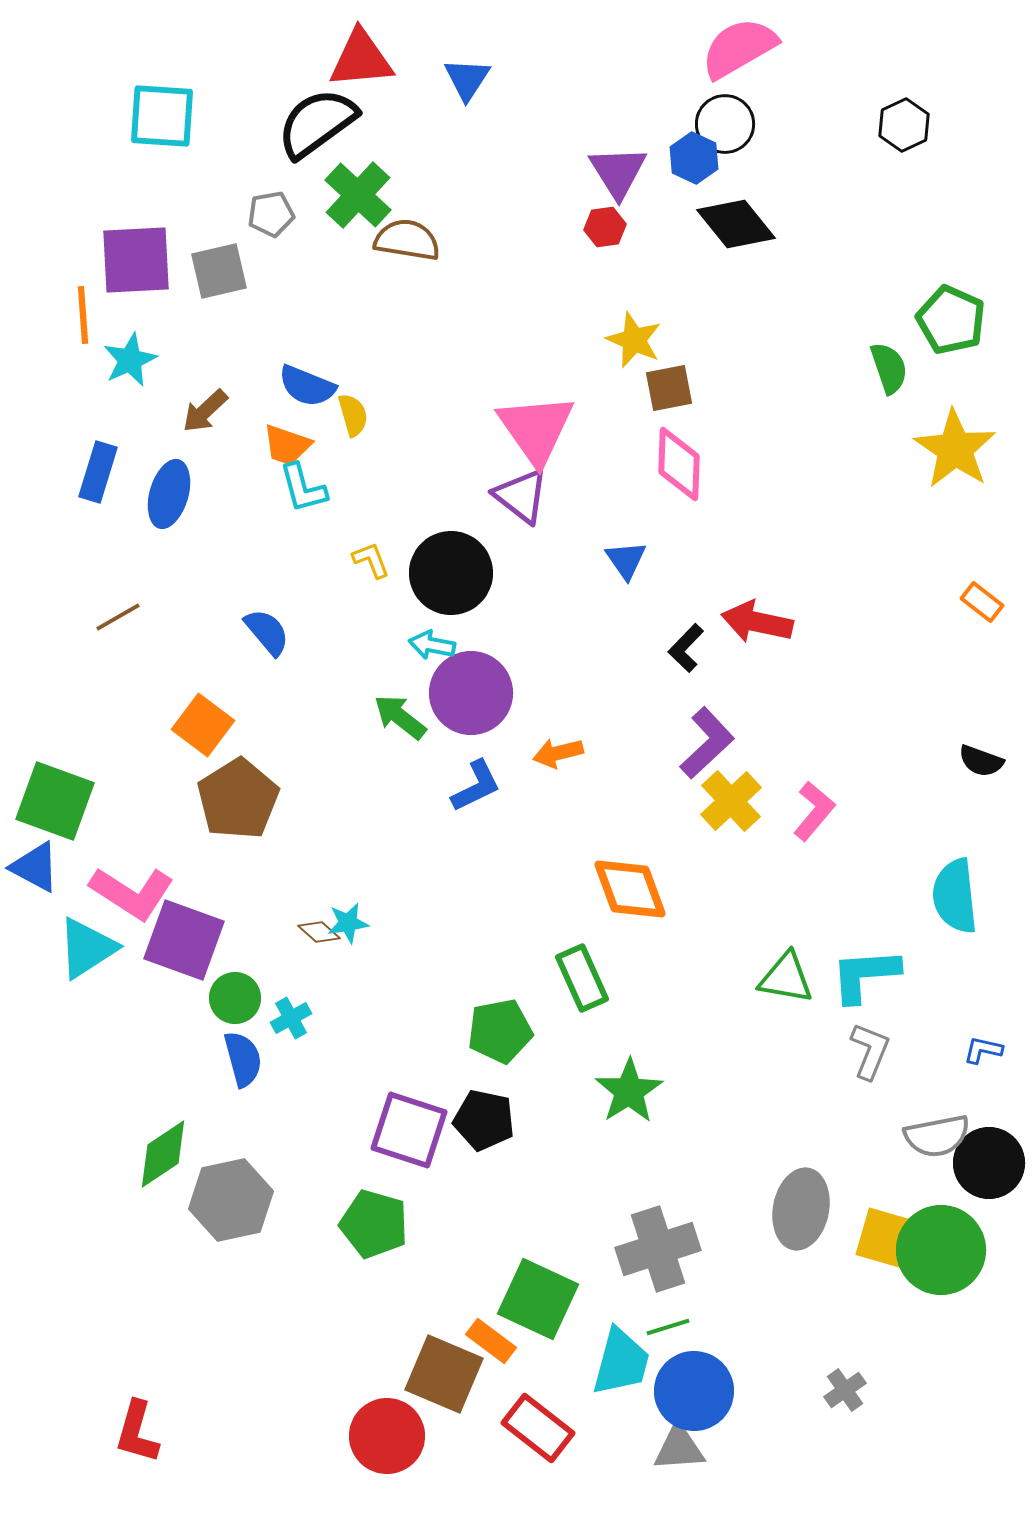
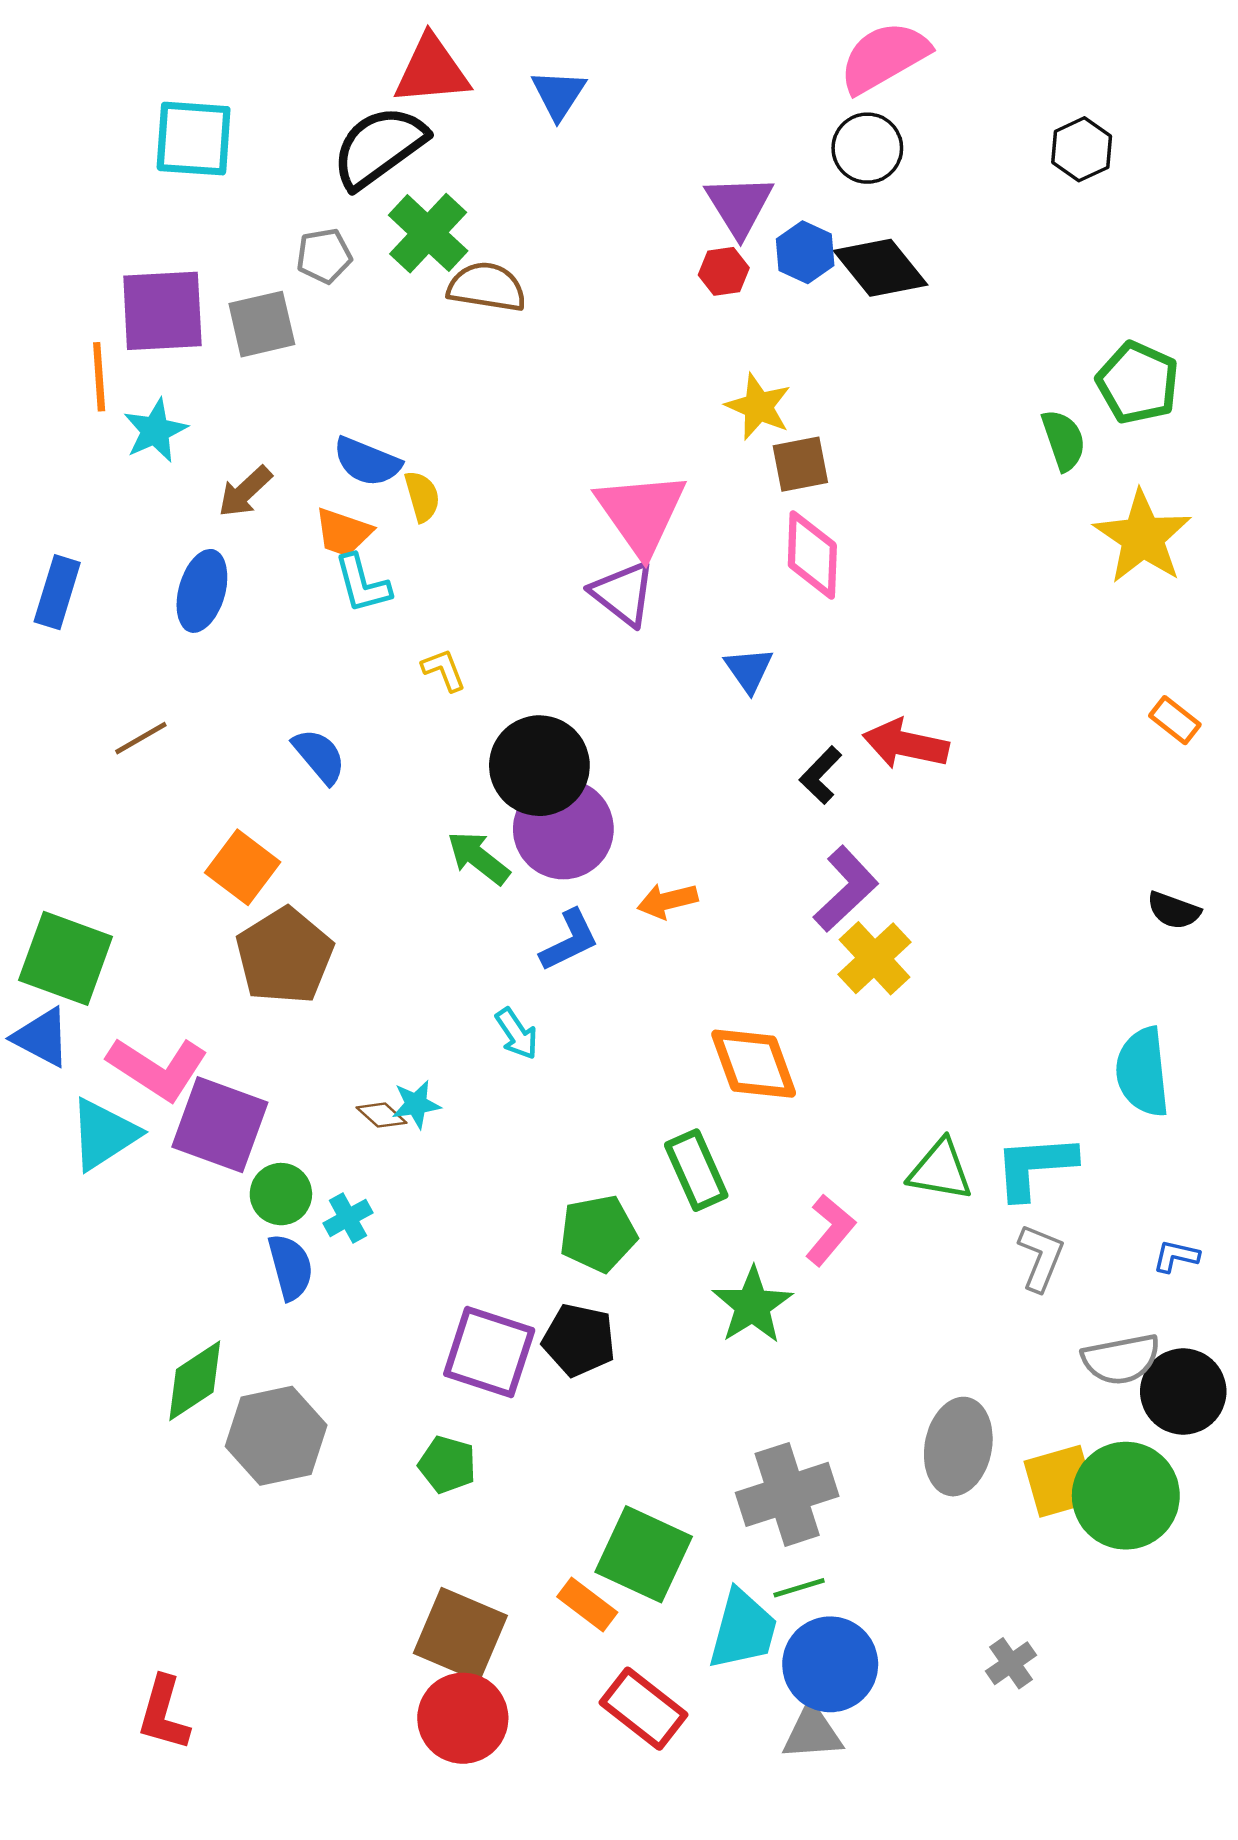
blue hexagon: (694, 158) -> (805, 252), moved
blue rectangle: (98, 472) -> (57, 592), moved
black circle: (451, 573) -> (539, 766), moved
cyan arrow: (432, 645) -> (517, 1034), moved, turned -135
pink L-shape: (814, 811) -> (830, 1230), moved
green pentagon: (374, 1224) -> (447, 1464), size x0.7
yellow square: (886, 1238) -> (1060, 1481), turned -32
brown square: (444, 1374) -> (460, 1634), moved

